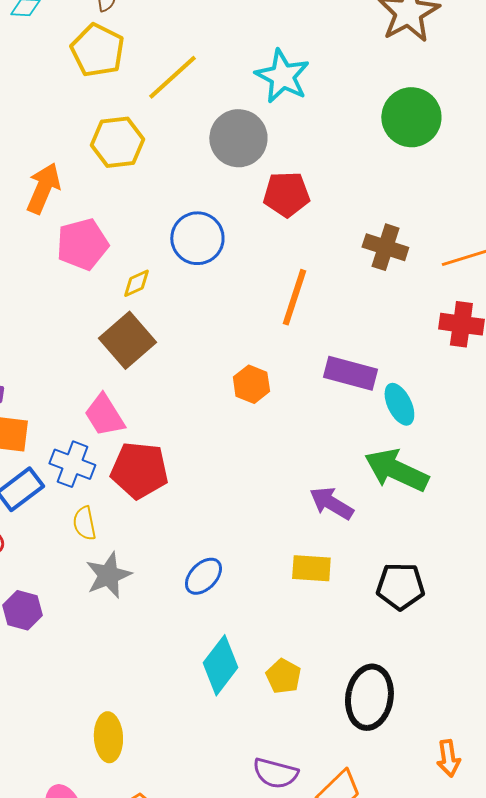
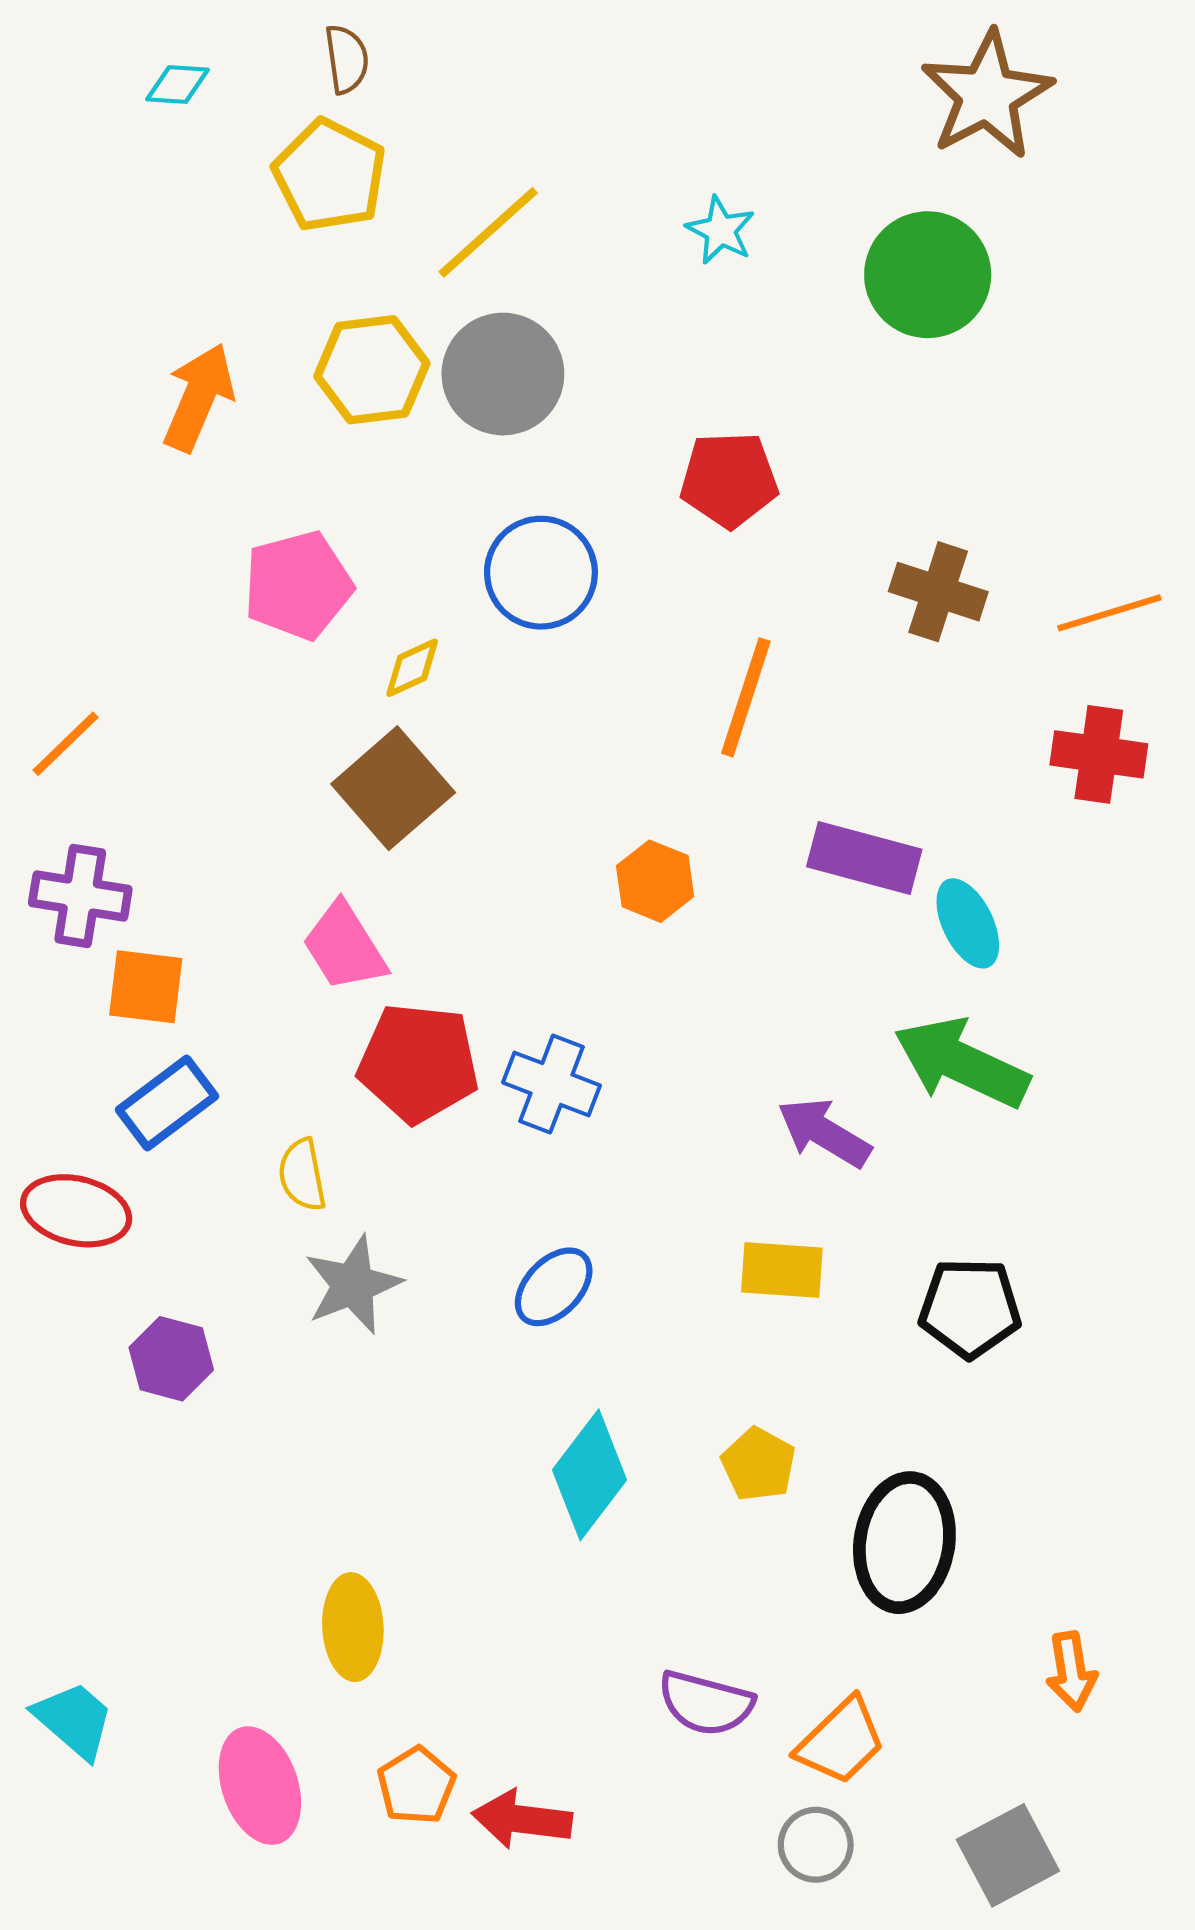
cyan star: (282, 76) -> (721, 230), size x0.6
green circle: (411, 117) -> (928, 275), moved
gray circle: (238, 138) -> (503, 374), moved
orange arrow: (43, 188) -> (199, 397), moved
blue cross: (72, 464) -> (552, 1084), moved
yellow pentagon: (283, 676) -> (759, 1464), moved

